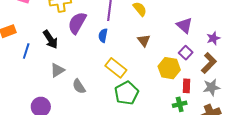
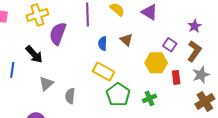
purple triangle: (184, 25) -> (149, 12), moved
blue semicircle: (103, 35) -> (103, 44), moved
gray semicircle: (79, 86) -> (70, 96), turned 49
green cross: (180, 104) -> (149, 98), moved

